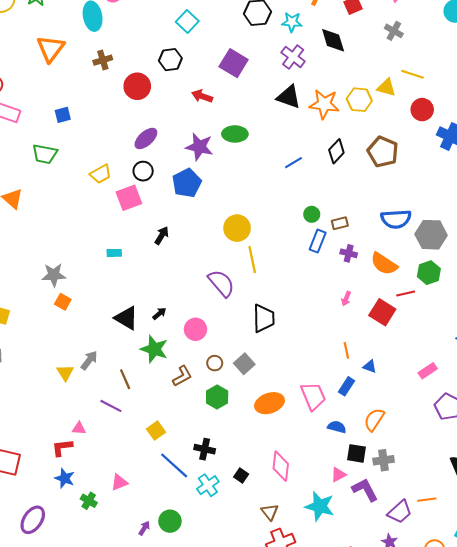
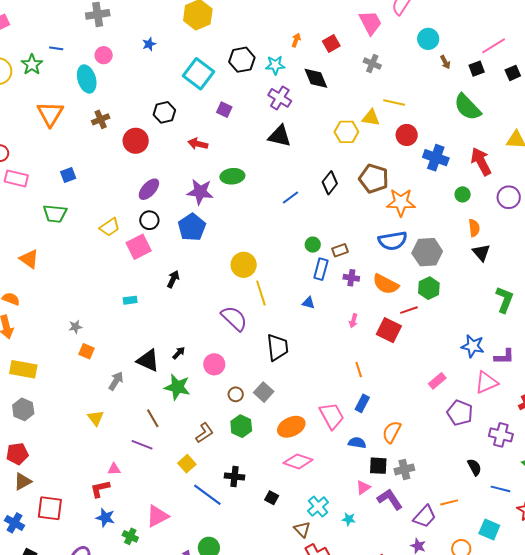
cyan square: (187, 21) -> (199, 74), moved, size x1.4
purple square: (234, 63) -> (224, 110), size x0.6
orange star: (324, 104) -> (401, 202), moved
gray star: (54, 275) -> (75, 327), size x0.6
gray arrow: (89, 360) -> (116, 381), moved
blue triangle: (370, 366) -> (308, 303), moved
brown L-shape: (182, 376) -> (204, 433), moved
pink diamond: (281, 466) -> (298, 461), moved, turned -72
pink triangle: (119, 482) -> (157, 516), size x1.4
cyan cross: (208, 485) -> (318, 507), moved
cyan star: (320, 506) -> (349, 519), size x0.5

